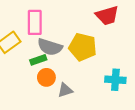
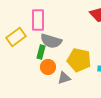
yellow pentagon: (83, 47) -> (79, 60), moved
green rectangle: (38, 60) -> (41, 52), turned -56

